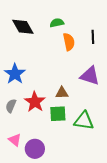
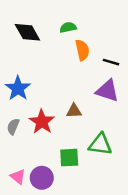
black line: (93, 37) -> (111, 62), moved, turned -72
green square: (58, 114) -> (69, 158), moved
pink triangle: (15, 140) -> (18, 177), moved

